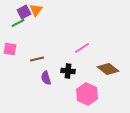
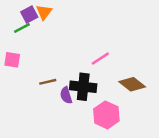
brown line: (37, 59) -> (48, 82), moved
black cross: (68, 71) -> (83, 87), size x1.5
purple semicircle: (46, 78) -> (66, 95), moved

